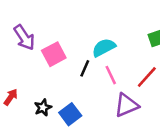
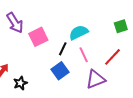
black star: (43, 108) -> (20, 83), moved
blue square: (70, 114) -> (60, 71), moved

